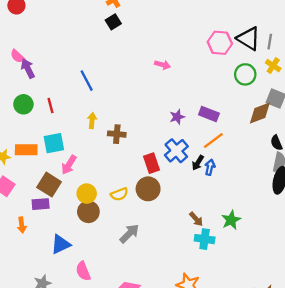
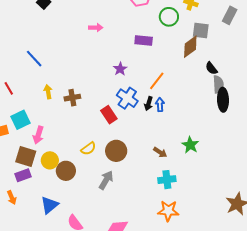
purple rectangle: (209, 114) -> (144, 40), moved
brown circle: (148, 189) -> (116, 151), moved
yellow circle: (87, 194) -> (50, 160), moved
cyan cross: (205, 239) -> (167, 180), moved

